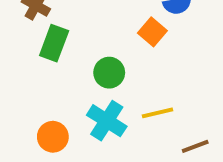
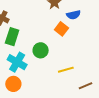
cyan cross: (107, 121) -> (17, 62), moved

